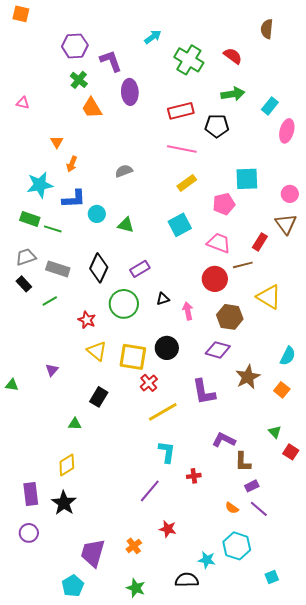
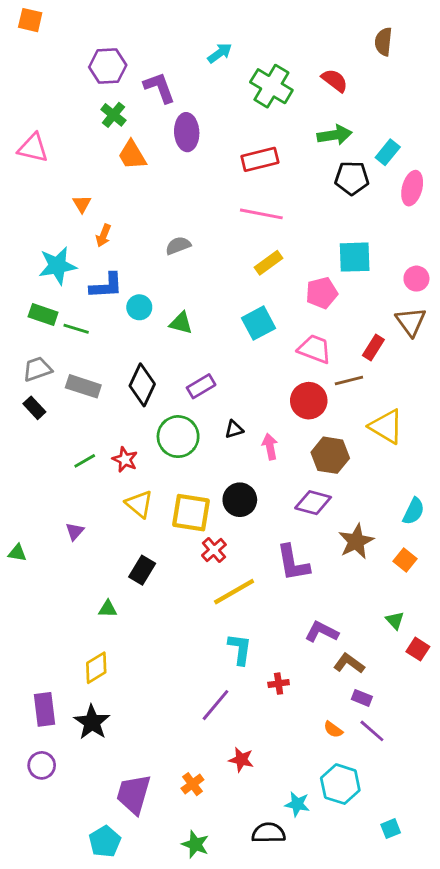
pink triangle: (23, 103) -> (33, 148), size x1.6
black pentagon: (217, 126) -> (352, 178), moved
green line: (50, 301) -> (85, 461), moved
brown L-shape: (243, 462) -> (349, 663), turned 125
purple rectangle: (252, 486) -> (362, 698), turned 48

